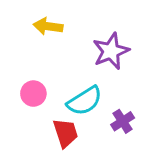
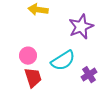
red trapezoid: (66, 133) -> (33, 78), moved

